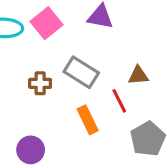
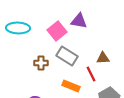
pink square: (46, 23) -> (57, 31), moved
orange rectangle: (88, 120) -> (71, 86), turned -42

